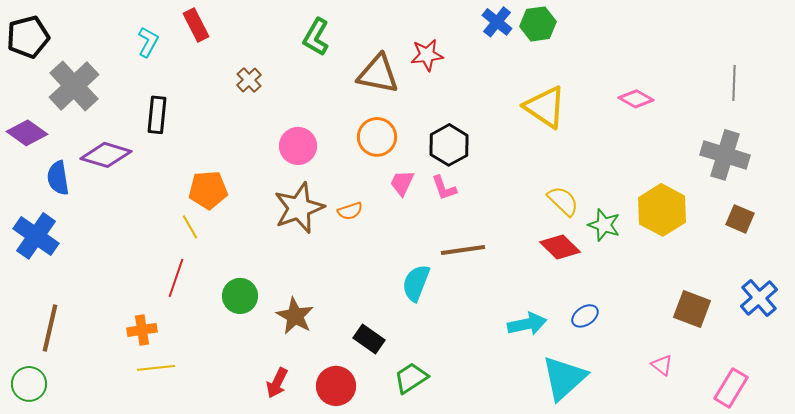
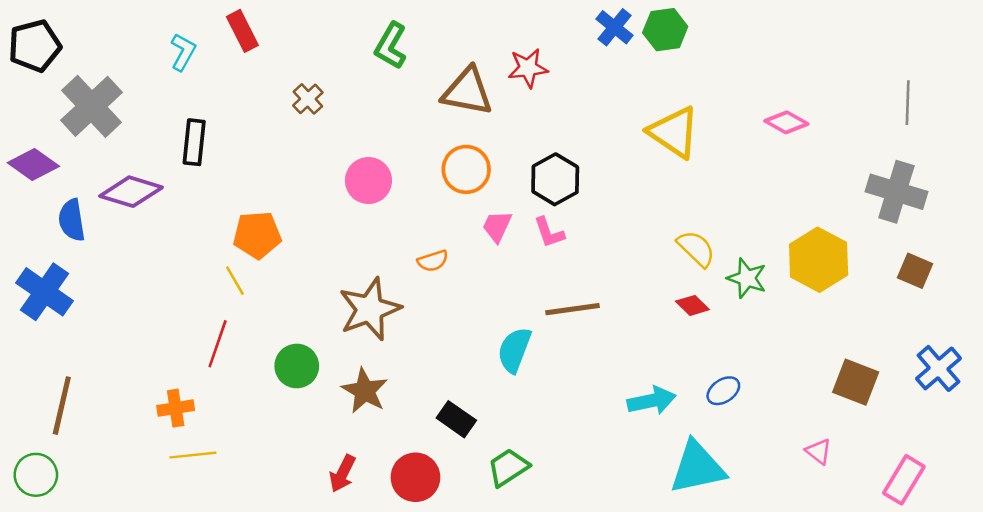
brown star: (299, 208) -> (370, 309), moved
red diamond: (560, 247) -> (692, 305), size x0.7
cyan triangle: (564, 378) -> (697, 467), turned 30

